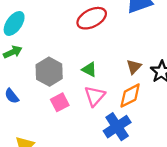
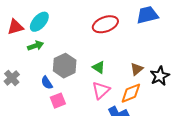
blue semicircle: (12, 96) -> (47, 83), moved
pink square: (60, 102) -> (58, 101), moved

